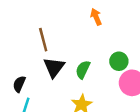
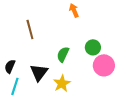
black triangle: (54, 67) -> (39, 72), moved

